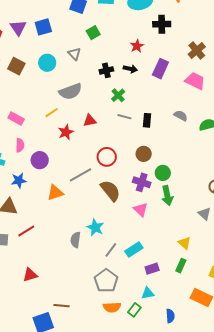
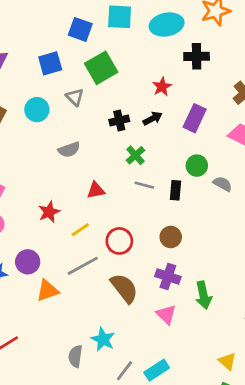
blue square: (43, 27) -> (50, 63), moved
green square: (93, 33) -> (101, 68), size x1.6
black arrow: (130, 69) -> (153, 118), turned -40
gray semicircle: (70, 91) -> (69, 150), size x0.7
yellow line: (52, 113) -> (80, 230), moved
red star: (66, 132) -> (49, 212), moved
purple circle: (40, 160) -> (28, 262), moved
green circle: (163, 173) -> (197, 166), moved

